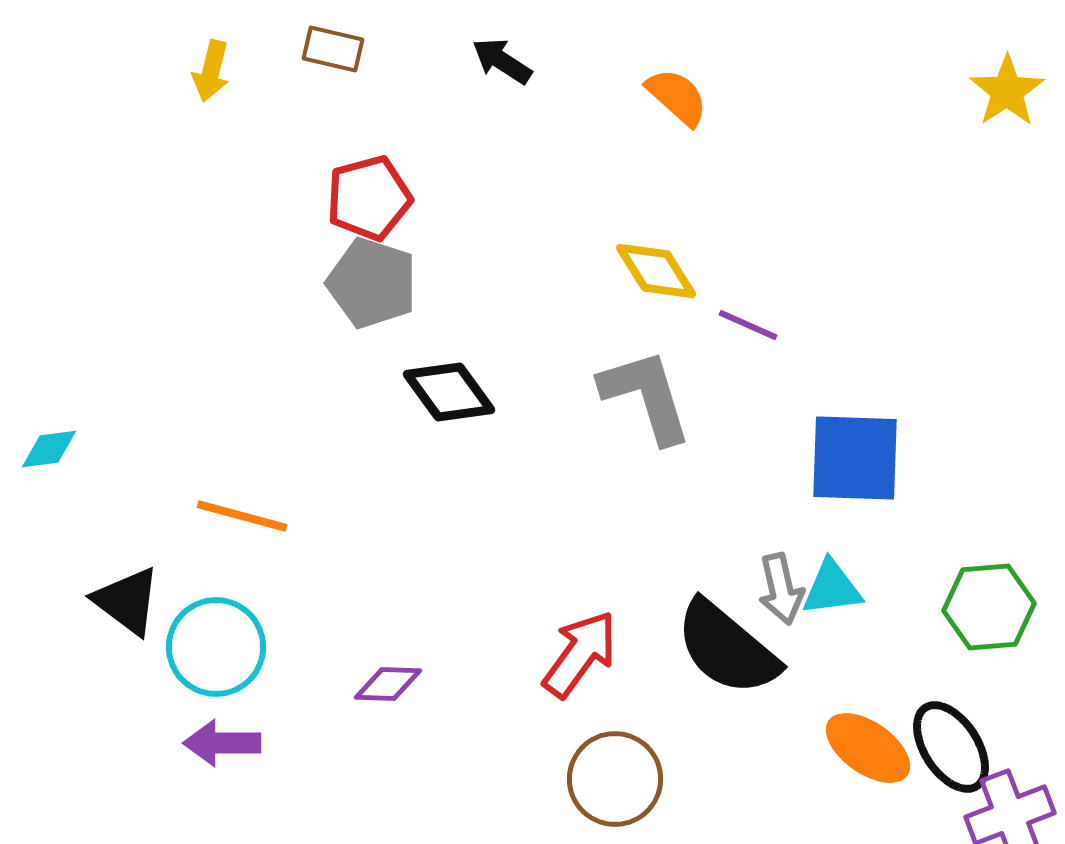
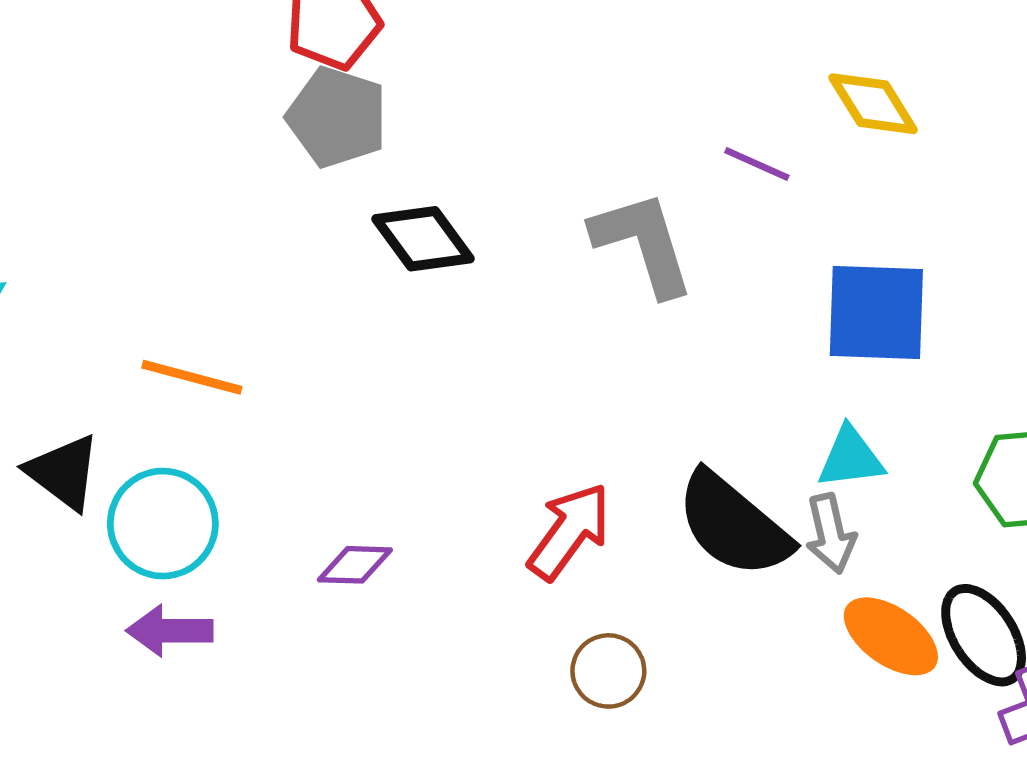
yellow diamond: (656, 271) -> (873, 104), moved
gray arrow: (781, 589) -> (831, 534), moved
brown circle: (615, 779) -> (608, 671), size x0.7

